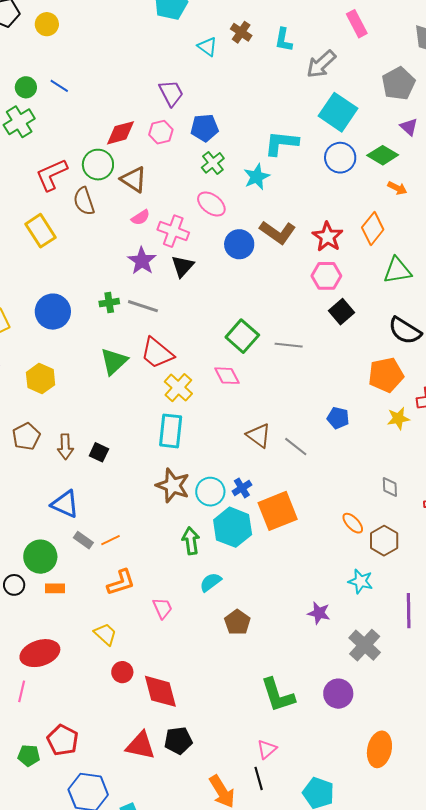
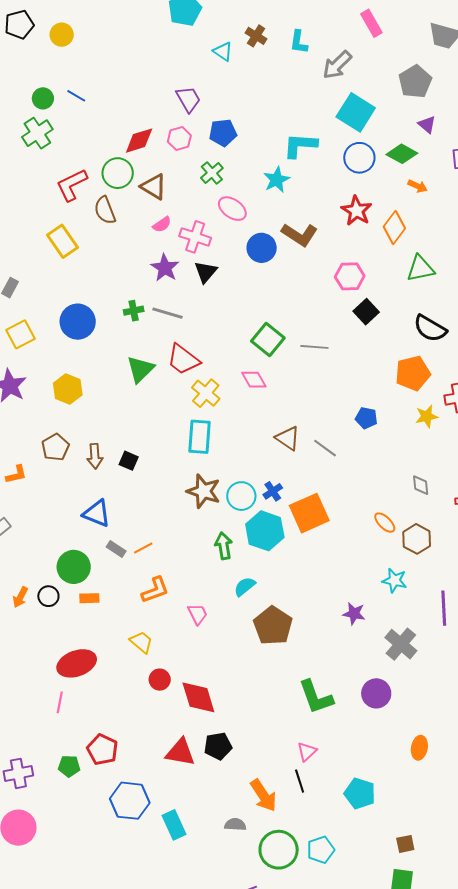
green cross: (213, 163) -> (212, 173), moved
red star: (328, 237) -> (357, 211), moved
brown pentagon: (237, 622) -> (273, 626), size x1.5
orange ellipse: (379, 749) -> (419, 748), size x0.7

